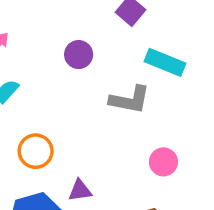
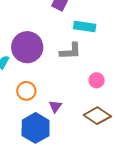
purple circle: (79, 55) -> (27, 47), moved, size x2.0
purple triangle: (80, 190) -> (55, 106), turned -32

